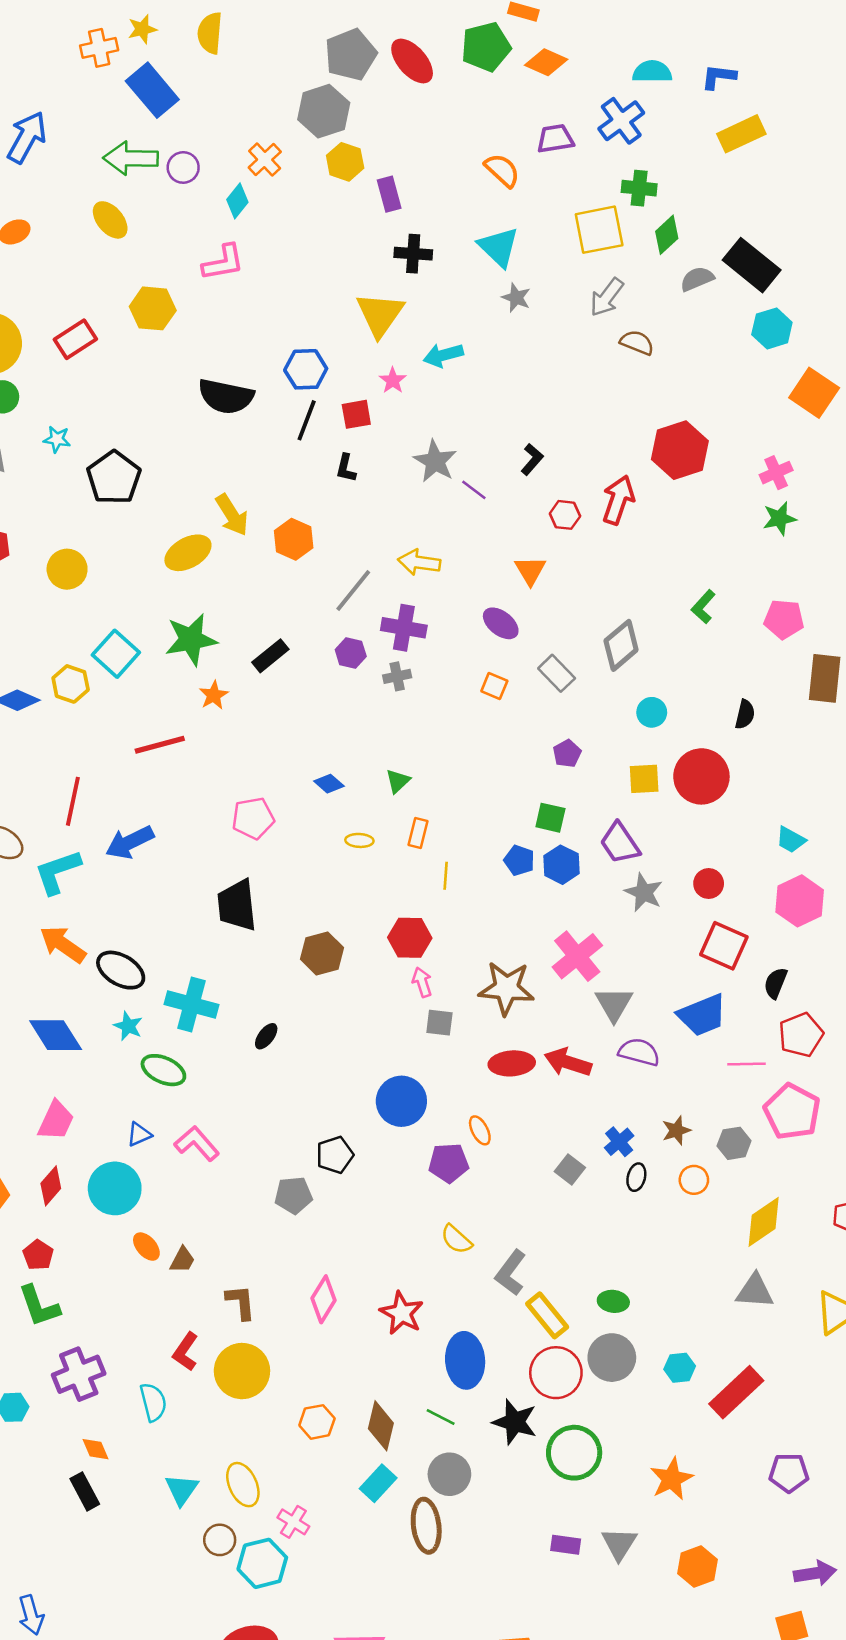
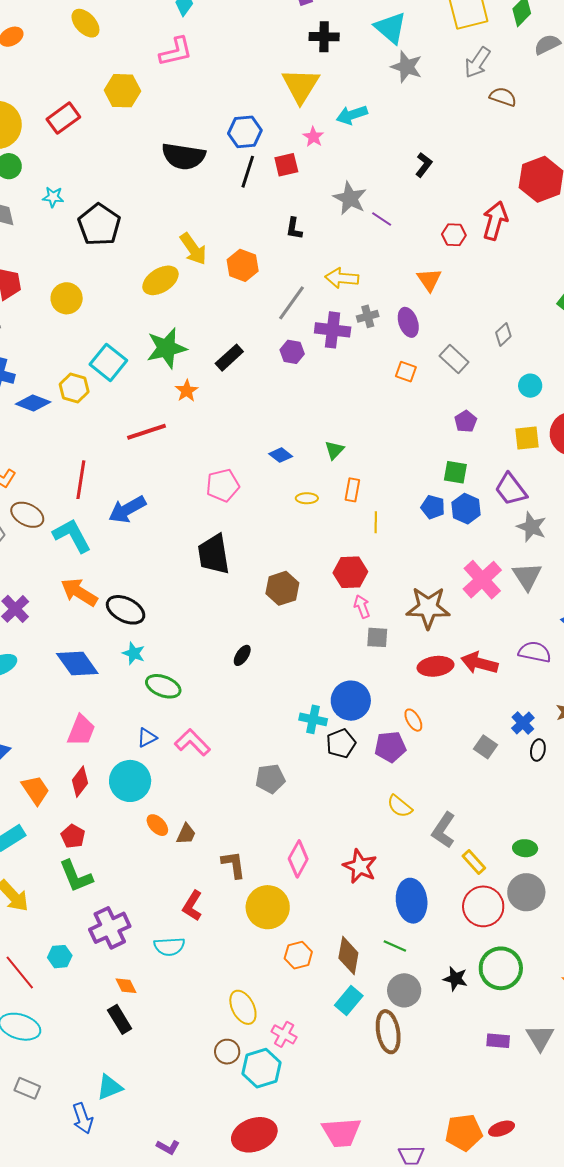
gray star: (516, 298) -> (407, 67), size x1.4
black L-shape: (532, 459) -> (424, 165), moved
black L-shape: (346, 468) -> (294, 228), moved
purple ellipse: (501, 623) -> (408, 322), turned 36
gray diamond: (621, 645) -> (503, 334), size x0.6
gray cross: (397, 676) -> (368, 316), moved
cyan L-shape: (58, 872) -> (72, 536), turned 84
cyan cross: (192, 1004) -> (313, 719), moved, size x0.7
gray triangle: (614, 1004) -> (527, 576), moved
black pentagon: (335, 1155) -> (341, 743), moved
yellow rectangle: (547, 1315) -> (474, 862), size x0.7
yellow circle: (242, 1371) -> (268, 907), moved
cyan semicircle: (153, 1402) -> (169, 947), turned 104
black star: (515, 1422) -> (455, 979), moved, size x0.7
cyan triangle: (182, 1490) -> (109, 1087), moved, turned 36

